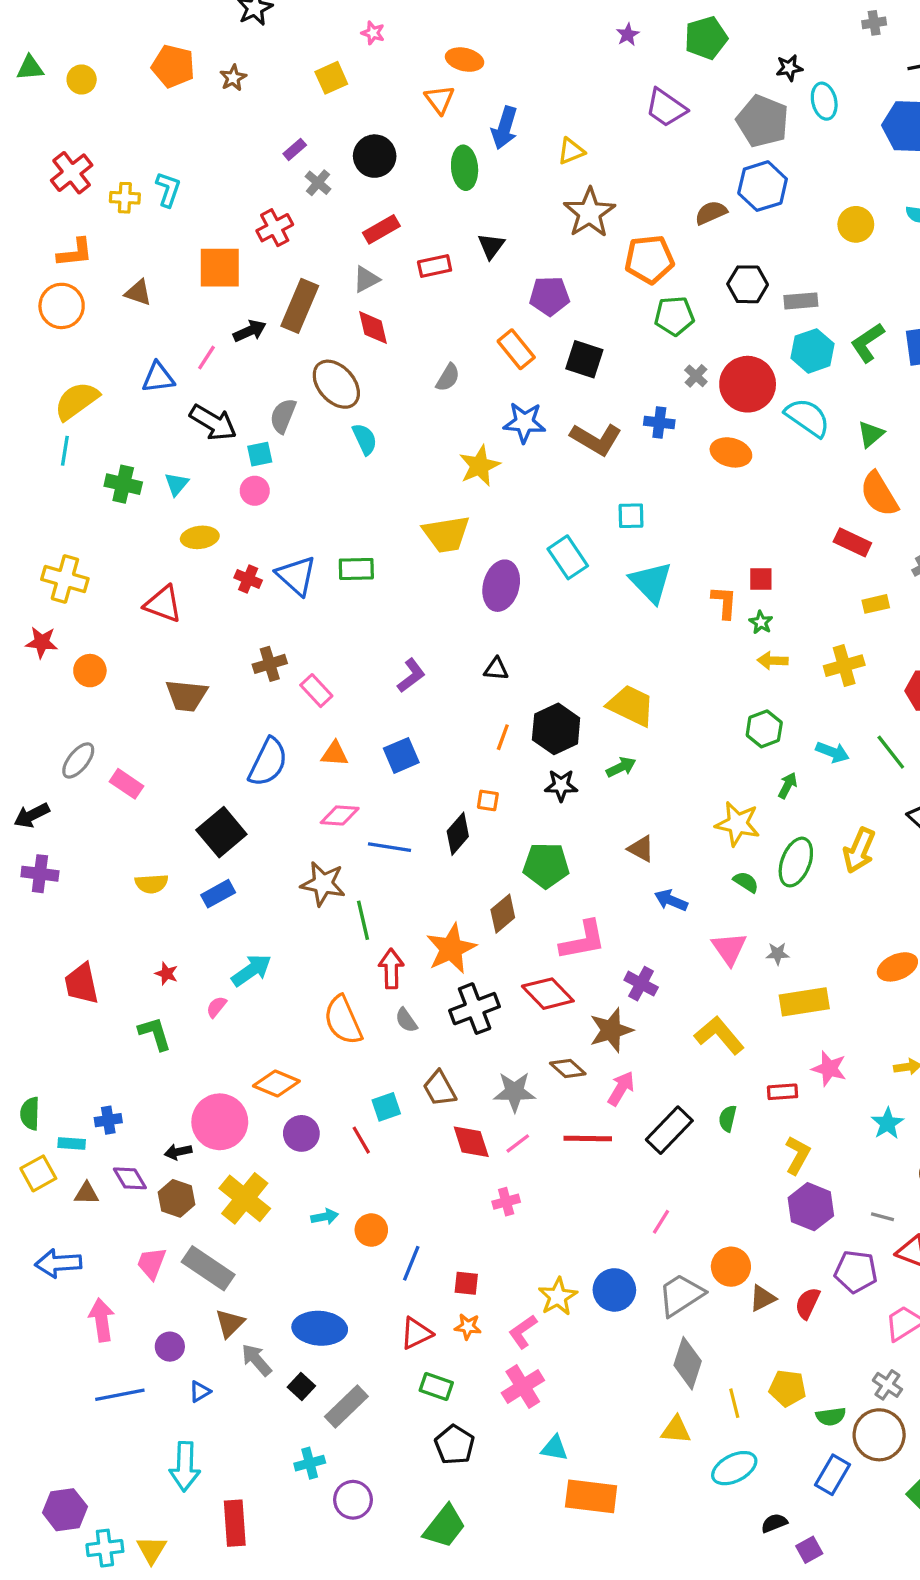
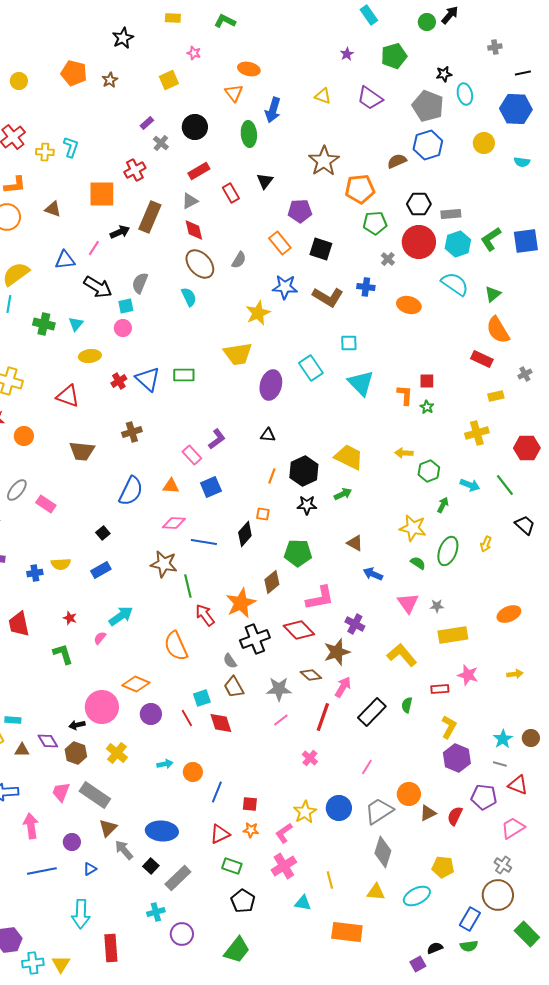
yellow triangle: (571, 151) -> (323, 96), moved, turned 42
yellow circle: (856, 224) -> (484, 143), moved
red rectangle: (435, 266) -> (231, 193), turned 72
brown ellipse: (336, 384) -> (200, 264), moved
red circle: (748, 384) -> (419, 242), moved
red cross: (248, 579) -> (119, 381), turned 35
yellow arrow: (773, 661) -> (404, 453), moved
pink rectangle: (316, 691) -> (192, 455), moved
black square: (221, 832) -> (103, 533), size x0.5
yellow arrow: (859, 850) -> (486, 544), size x0.6
red arrow: (391, 969) -> (205, 615), turned -35
gray semicircle: (406, 1020) -> (230, 661), moved
blue cross: (108, 1120) -> (35, 573), moved
cyan star: (887, 1123) -> (503, 739), moved
red line: (588, 1138) -> (323, 717), turned -72
red diamond: (471, 1142) -> (221, 723), moved
yellow cross: (245, 1198) -> (117, 753), size x0.7
pink cross: (506, 1202) -> (310, 758), moved, turned -35
yellow line: (734, 1403) -> (330, 880), moved
green semicircle: (831, 1416) -> (469, 946), moved
cyan ellipse: (734, 1468) -> (417, 896), moved
orange rectangle: (591, 1496) -> (347, 932), moved
purple square: (809, 1550) -> (418, 964), moved

